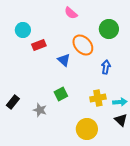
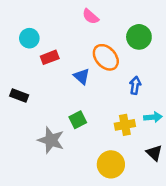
black rectangle: (13, 102) -> (19, 96), moved, turned 72
cyan arrow: (120, 102) -> (153, 117), moved
gray star: (40, 110) -> (51, 140), size x1.5

